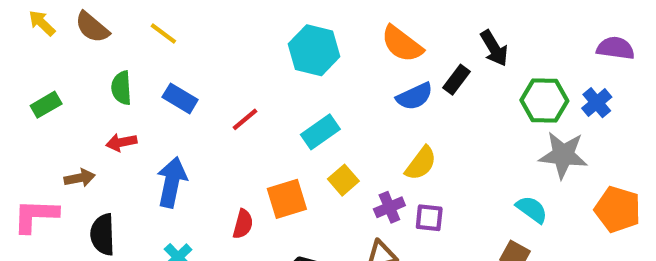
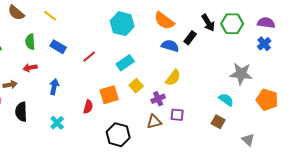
blue semicircle: (415, 96) -> (170, 46), turned -138
green hexagon: (544, 100) -> (232, 24), moved
blue cross: (597, 103) -> (264, 44), moved
blue arrow: (172, 182) -> (54, 87), size x0.7
purple square: (429, 218) -> (177, 115), moved

